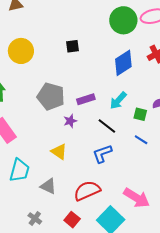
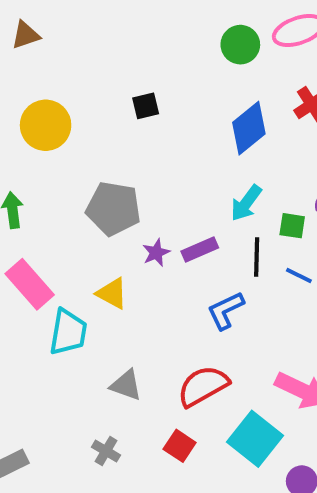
green circle: (123, 20) -> (240, 45), size x0.7
purple rectangle: (86, 99) -> (200, 250), moved
black line: (107, 126) -> (257, 257), moved, turned 60
yellow triangle: (59, 152) -> (112, 293), moved
cyan trapezoid: (19, 170) -> (68, 332), moved

